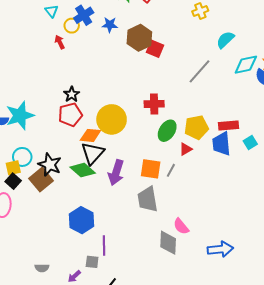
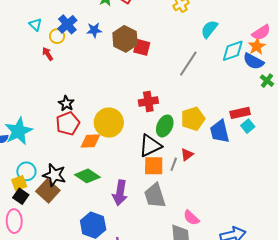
red rectangle: (229, 125) -> (240, 113), moved
red triangle: (186, 149) -> (187, 155), moved
black triangle: (93, 153) -> (150, 146), moved, turned 30
purple arrow: (116, 173) -> (120, 193), moved

